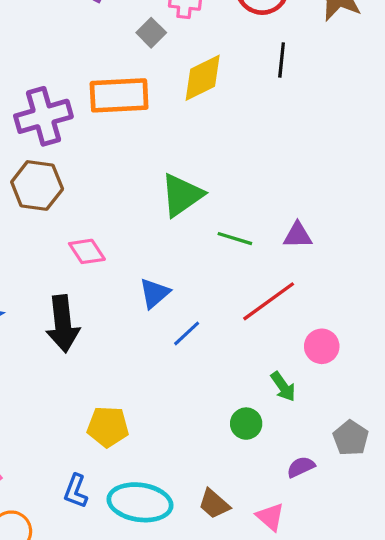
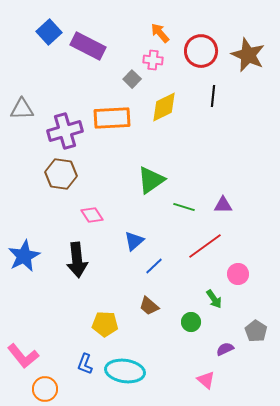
brown trapezoid: (214, 504) -> (149, 306), moved

